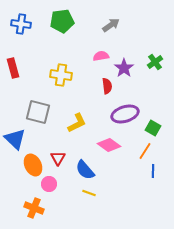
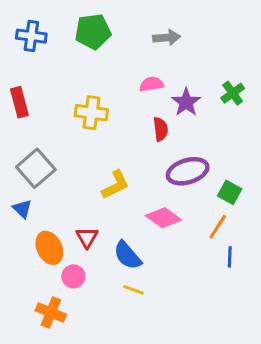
gray arrow: (111, 25) -> (167, 38), turned 30
gray square: (38, 112) -> (36, 168), moved, turned 35
blue triangle: (15, 139) -> (22, 209), size x0.6

